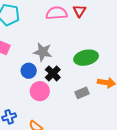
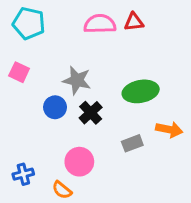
red triangle: (79, 11) -> (134, 22), turned 48
pink circle: (40, 91) -> (79, 162), moved

